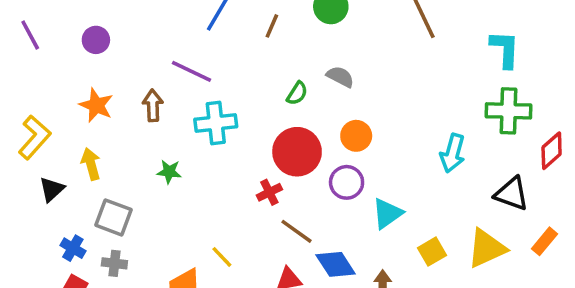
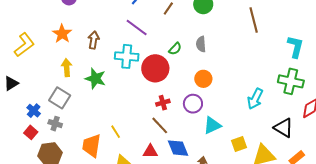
purple line: (191, 71) -> (137, 28), moved
gray semicircle: (340, 77) -> (201, 44), turned -133
red circle: (297, 152) -> (155, 68), moved
yellow arrow: (91, 164) -> (67, 68), moved
green star: (169, 172) -> (95, 79), size x1.5
black triangle: (52, 189) -> (11, 83), moved
red cross: (269, 192) -> (163, 103), moved
yellow square: (432, 252) -> (239, 144), moved

